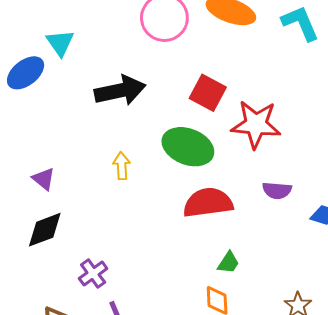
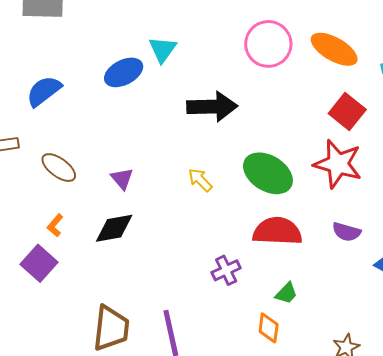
red square: (208, 93) -> (347, 111), moved
yellow arrow: (122, 166) -> (200, 180), turned -52
purple cross: (93, 274) -> (226, 270), moved

